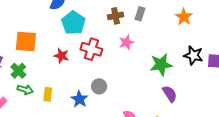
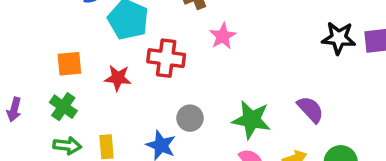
orange square: (26, 41) -> (69, 64), moved, size x0.7
green star: (161, 65) -> (251, 120), moved, turned 30
green cross: (18, 71) -> (63, 107), moved

